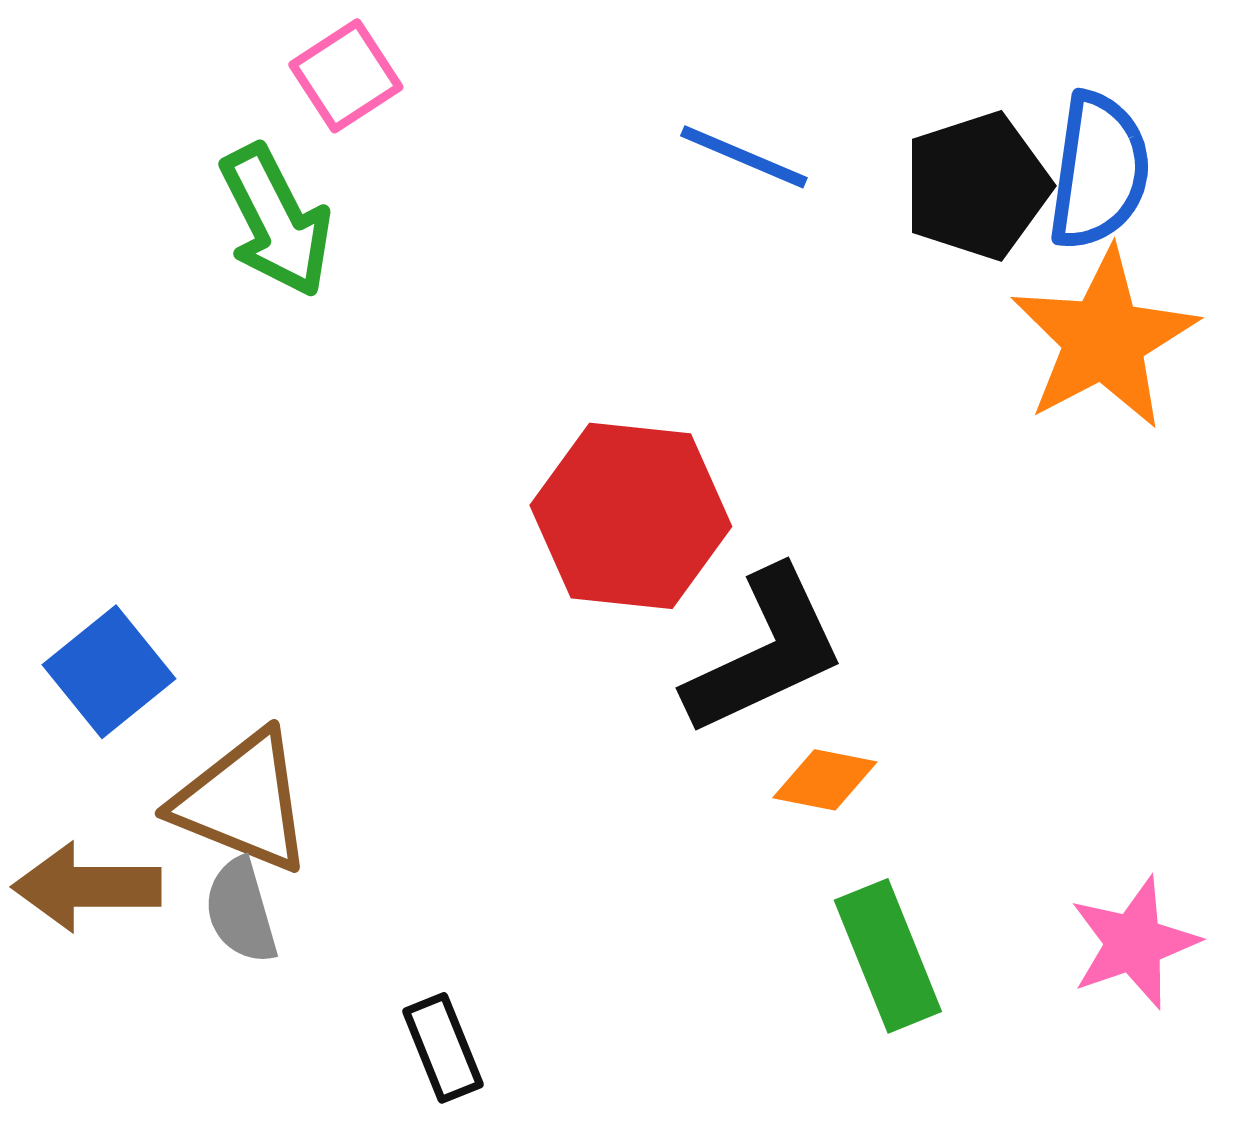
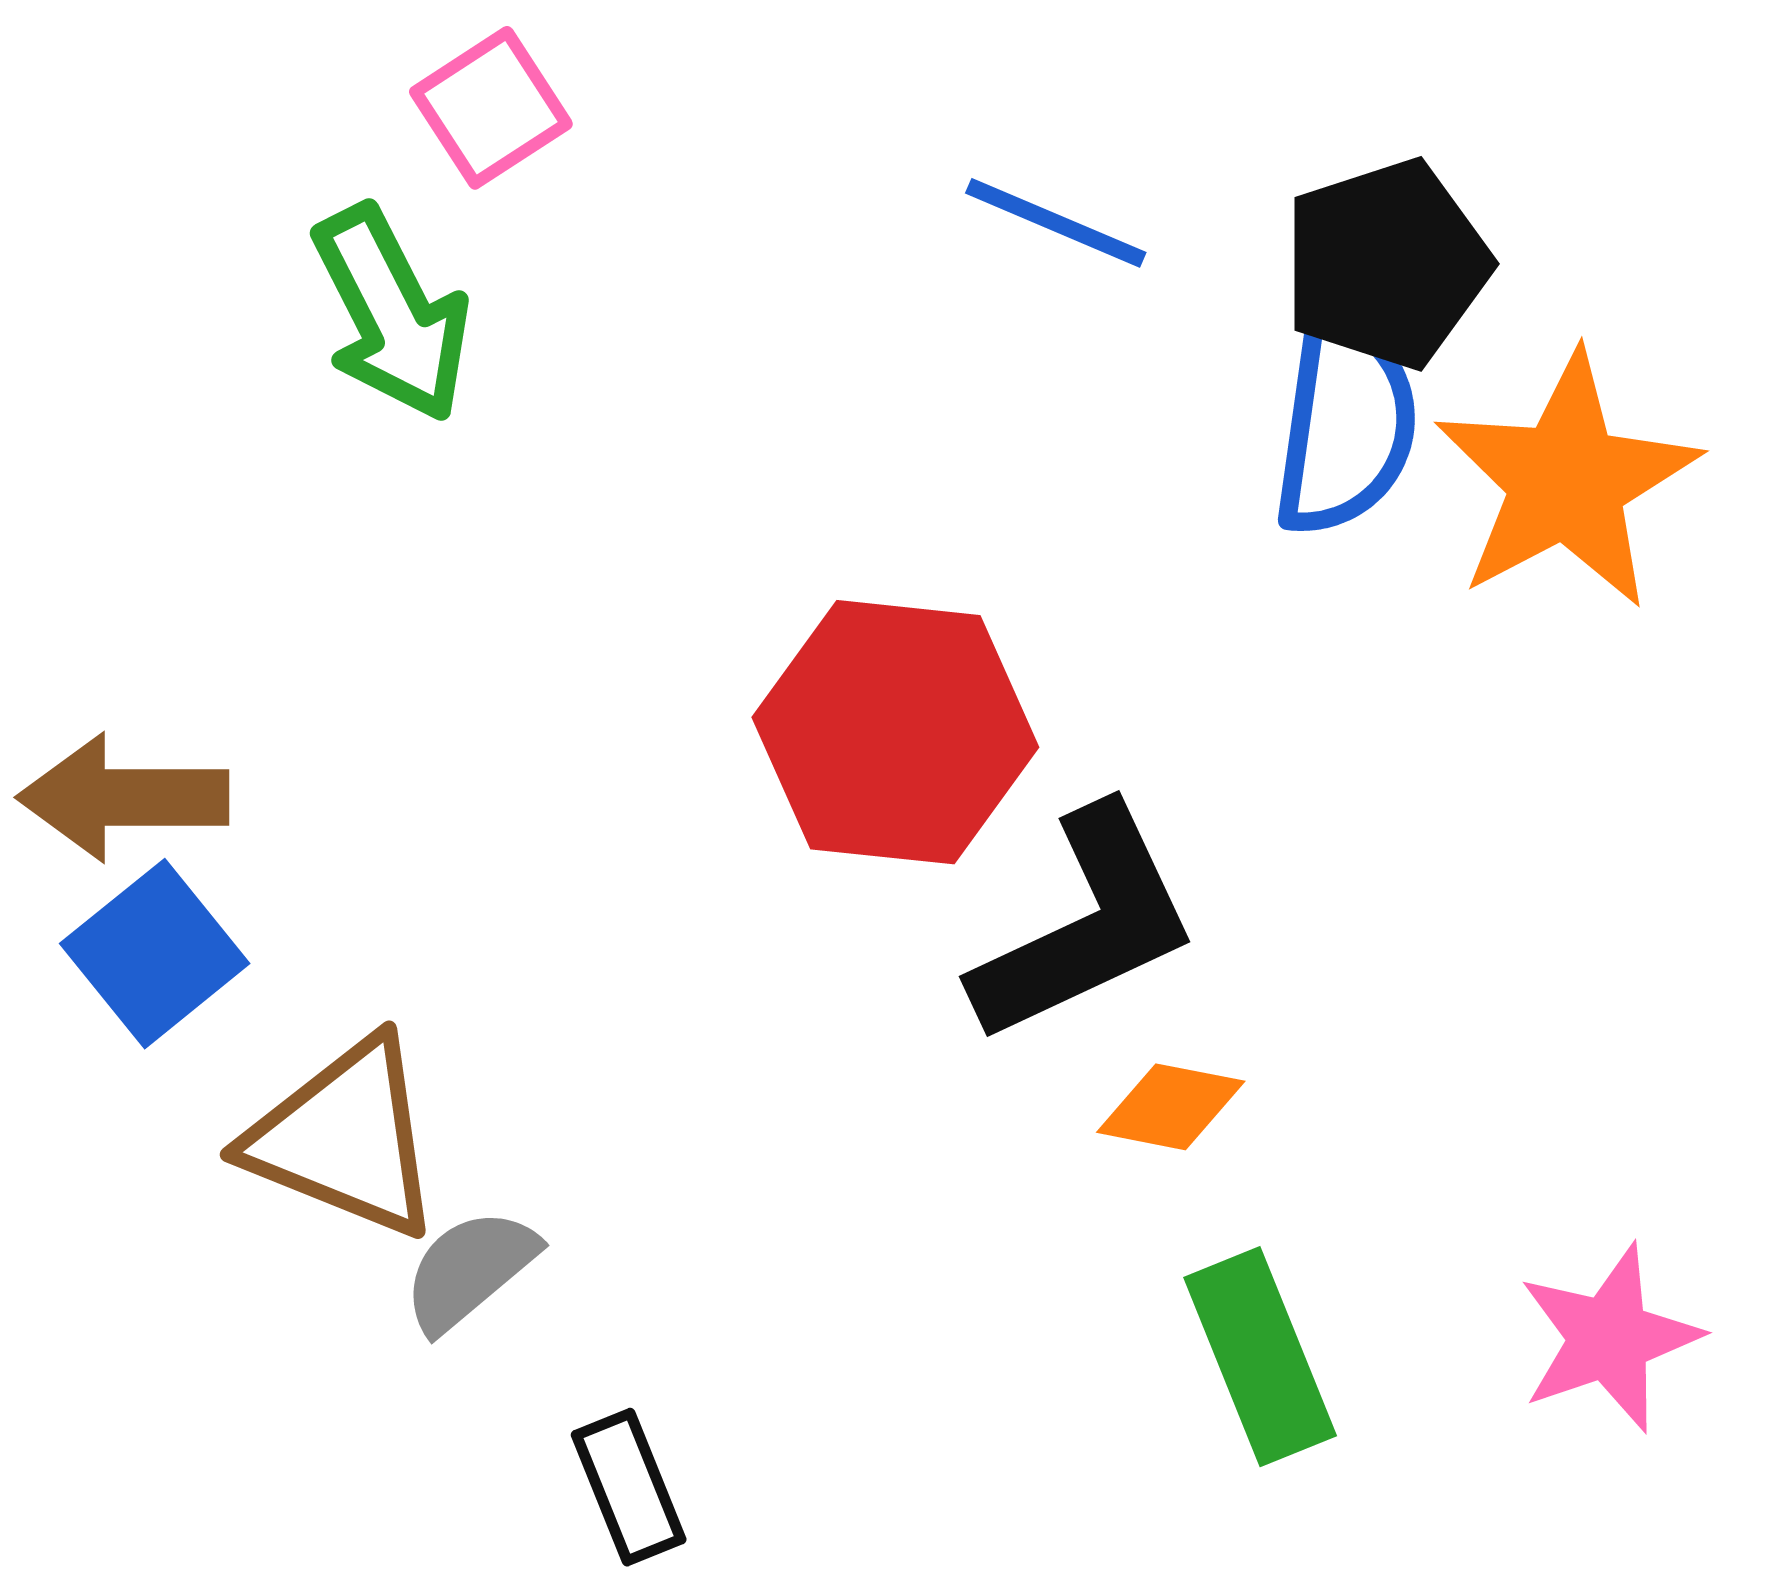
blue semicircle: (1099, 171) -> (1345, 424), moved
brown arrow: (87, 887) -> (123, 797), moved
gray semicircle: (241, 911) -> (470, 1270), moved, turned 66

